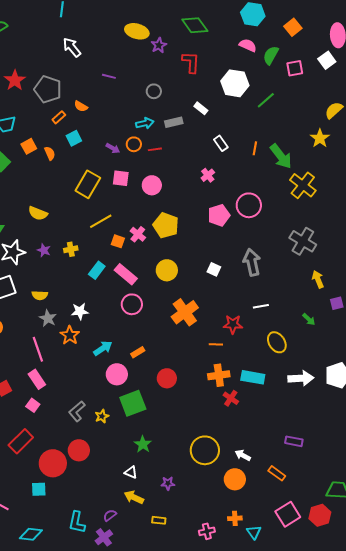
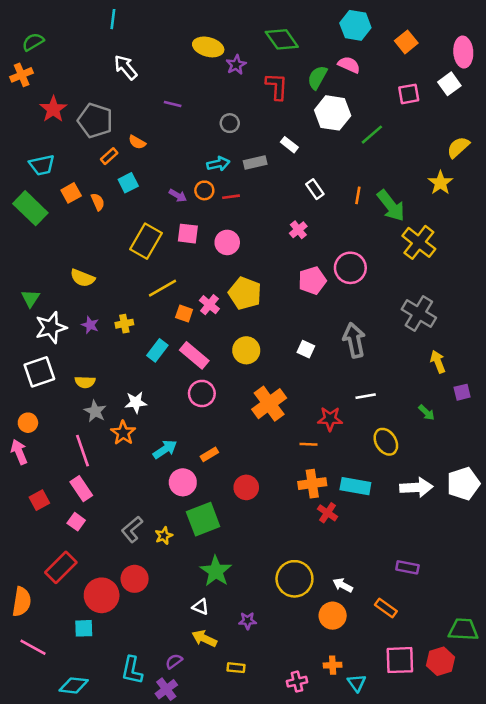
green semicircle: (271, 55) -> (317, 77), moved
green star: (143, 444) -> (216, 571), size x1.4
pink square: (288, 514) -> (400, 660), turned 30

